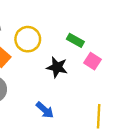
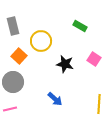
green rectangle: (75, 40) -> (80, 26), moved

